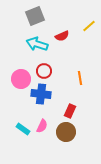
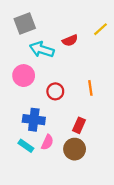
gray square: (35, 16) -> (25, 23), moved
red circle: (44, 71) -> (55, 91), moved
pink circle: (21, 79) -> (24, 76), moved
blue cross: (41, 94) -> (34, 120), moved

